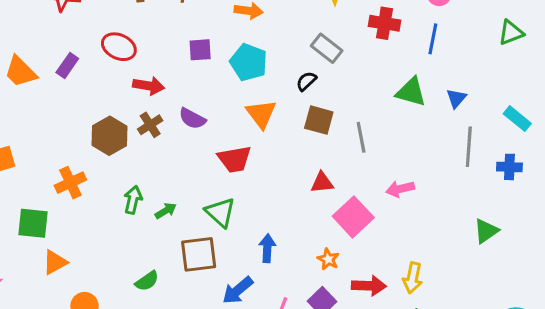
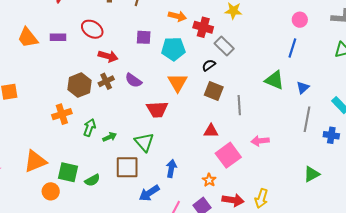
red cross: (384, 23) -> (203, 27), moved
cyan pentagon: (249, 62) -> (173, 49), turned -30
purple rectangle: (67, 65) -> (58, 37), turned 49
orange cross: (70, 183) -> (62, 114), moved
green square: (33, 223) -> (68, 172), moved
orange triangle: (55, 262) -> (35, 161), size x1.4

